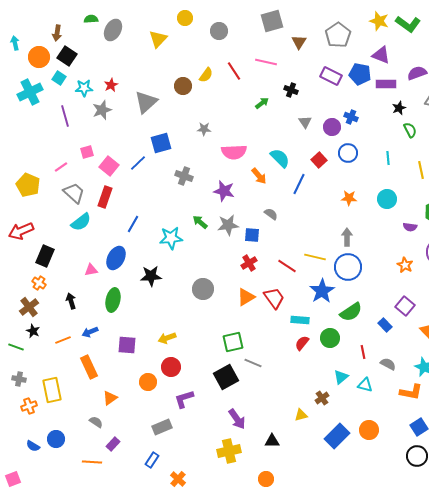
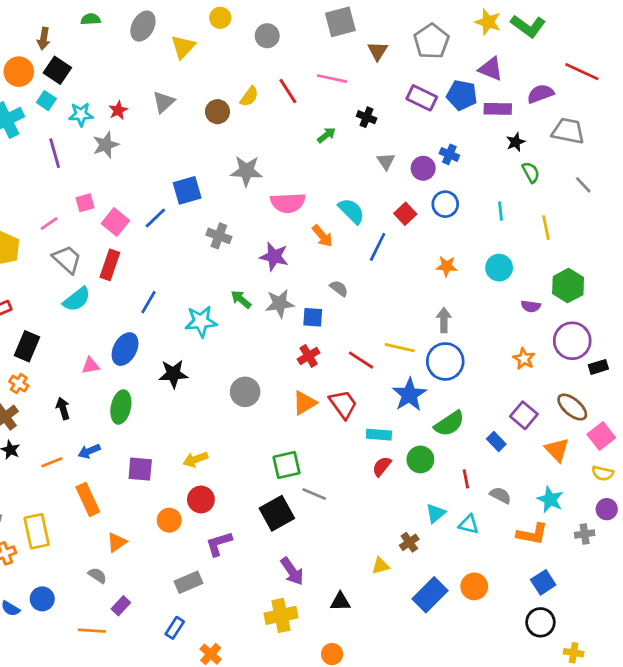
gray ellipse: (113, 30) -> (143, 26), moved
gray triangle: (146, 102) -> (164, 102), moved, size x0.7
gray star: (204, 129) -> (246, 171), size x1.6

